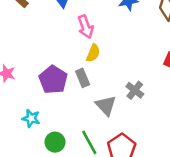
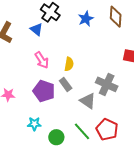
pink arrow: (86, 27) -> (42, 60), moved
gray cross: (135, 90) -> (107, 84), size x1.5

